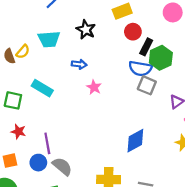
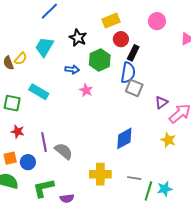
cyan trapezoid: (49, 39) -> (44, 47), turned 125
green hexagon: (161, 58) -> (100, 60), moved
blue semicircle: (140, 68) -> (128, 73), turned -90
blue circle: (38, 163) -> (28, 162), moved
gray semicircle: (62, 166) -> (64, 151), moved

